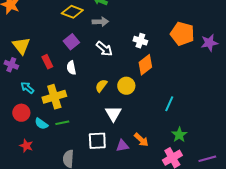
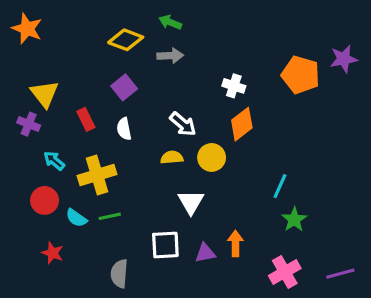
purple star: (209, 43) -> (344, 59), moved
white arrow: (104, 49) -> (183, 124), moved
yellow semicircle: (101, 86) -> (172, 157), turned 48
green star: (179, 135) -> (294, 220), moved
orange arrow: (141, 140) -> (235, 243), turned -133

